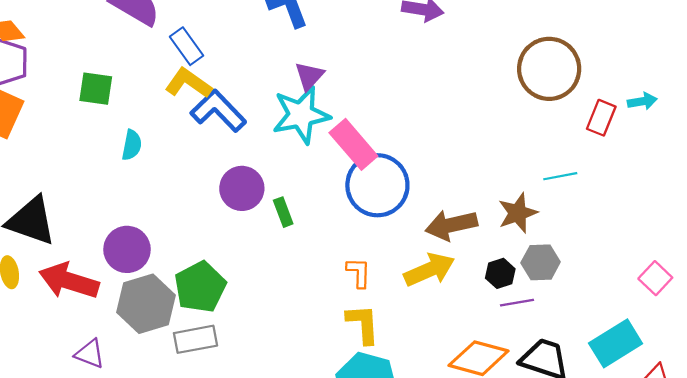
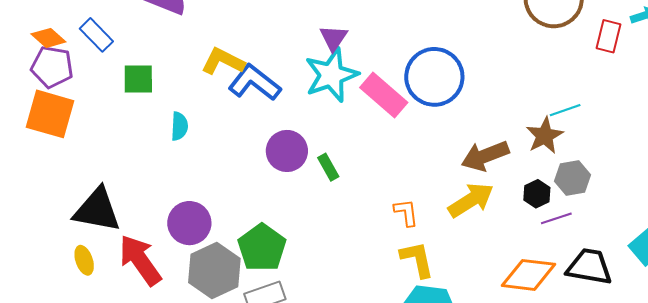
blue rectangle: (187, 46) -> (96, 35), moved
cyan line: (560, 176) -> (565, 110), moved
blue circle: (377, 185) -> (434, 77), moved
red arrow: (69, 281) -> (140, 260), turned 46

